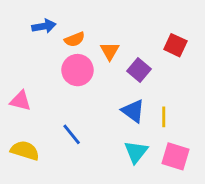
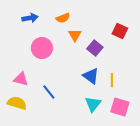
orange semicircle: (75, 39) -> (63, 18), moved
pink circle: (77, 70) -> (42, 48), moved
pink triangle: (20, 101) -> (21, 79), moved

